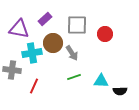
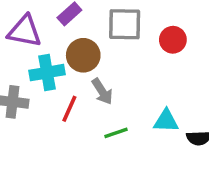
gray arrow: (72, 53) -> (102, 91), moved
green line: (74, 77) -> (116, 133), moved
red line: (34, 86) -> (69, 109), moved

